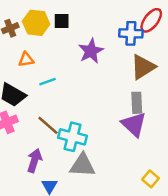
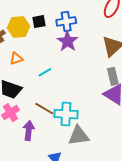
blue cross: (131, 33) -> (66, 21), moved
cyan line: (47, 82) -> (45, 72), moved
purple arrow: (34, 161) -> (29, 131), moved

